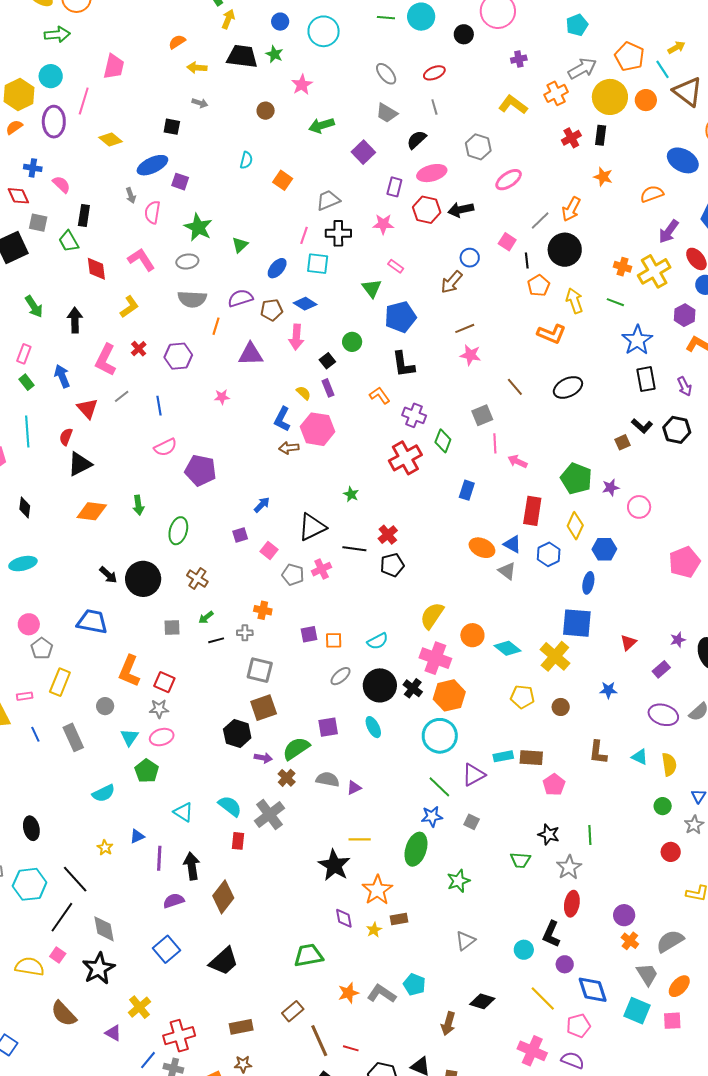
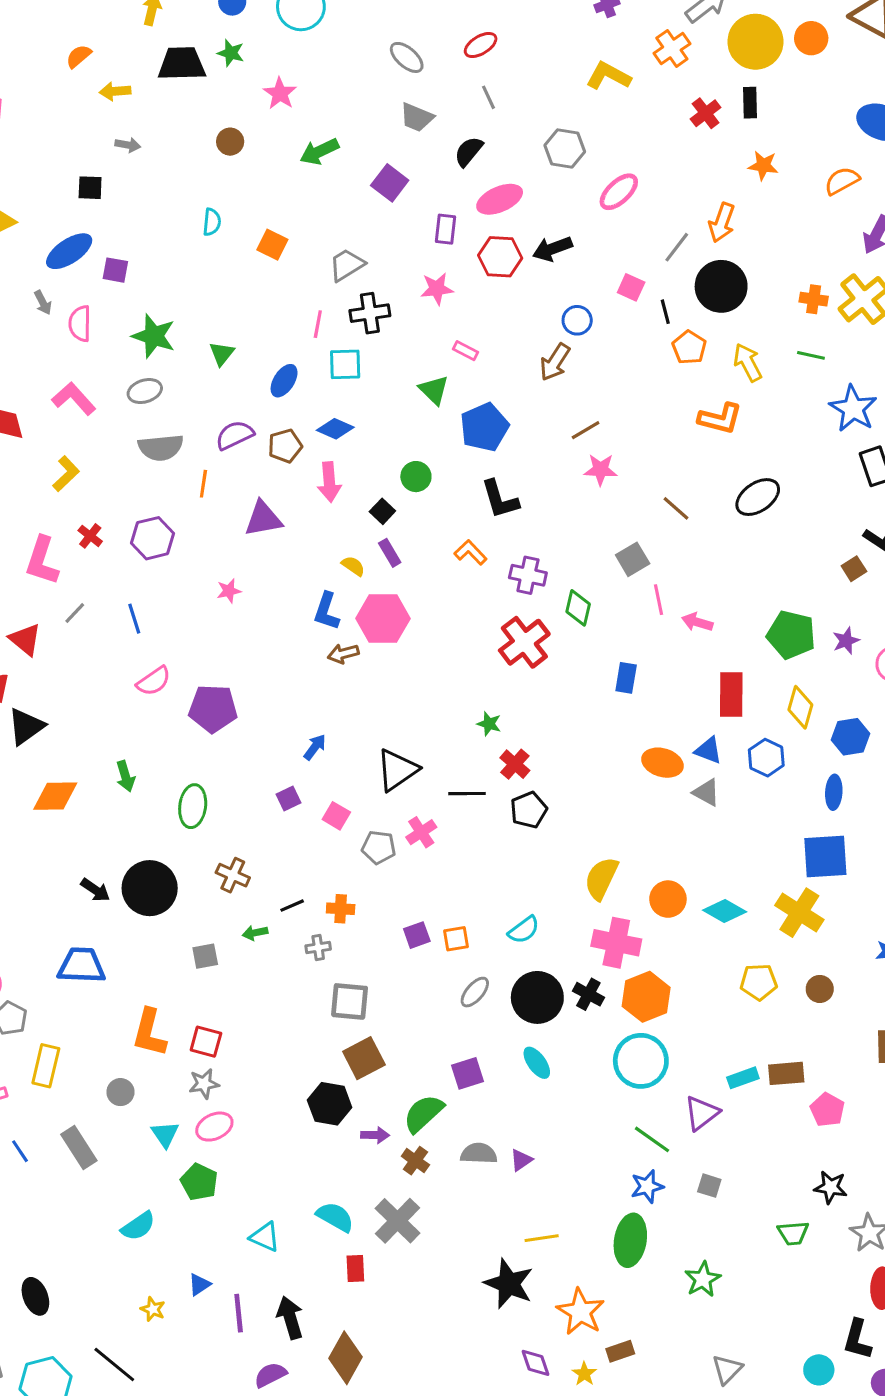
green star: (351, 494) -> (489, 724), moved
green arrow: (206, 617) -> (255, 933), turned 35
black line: (216, 640) -> (292, 906), moved

